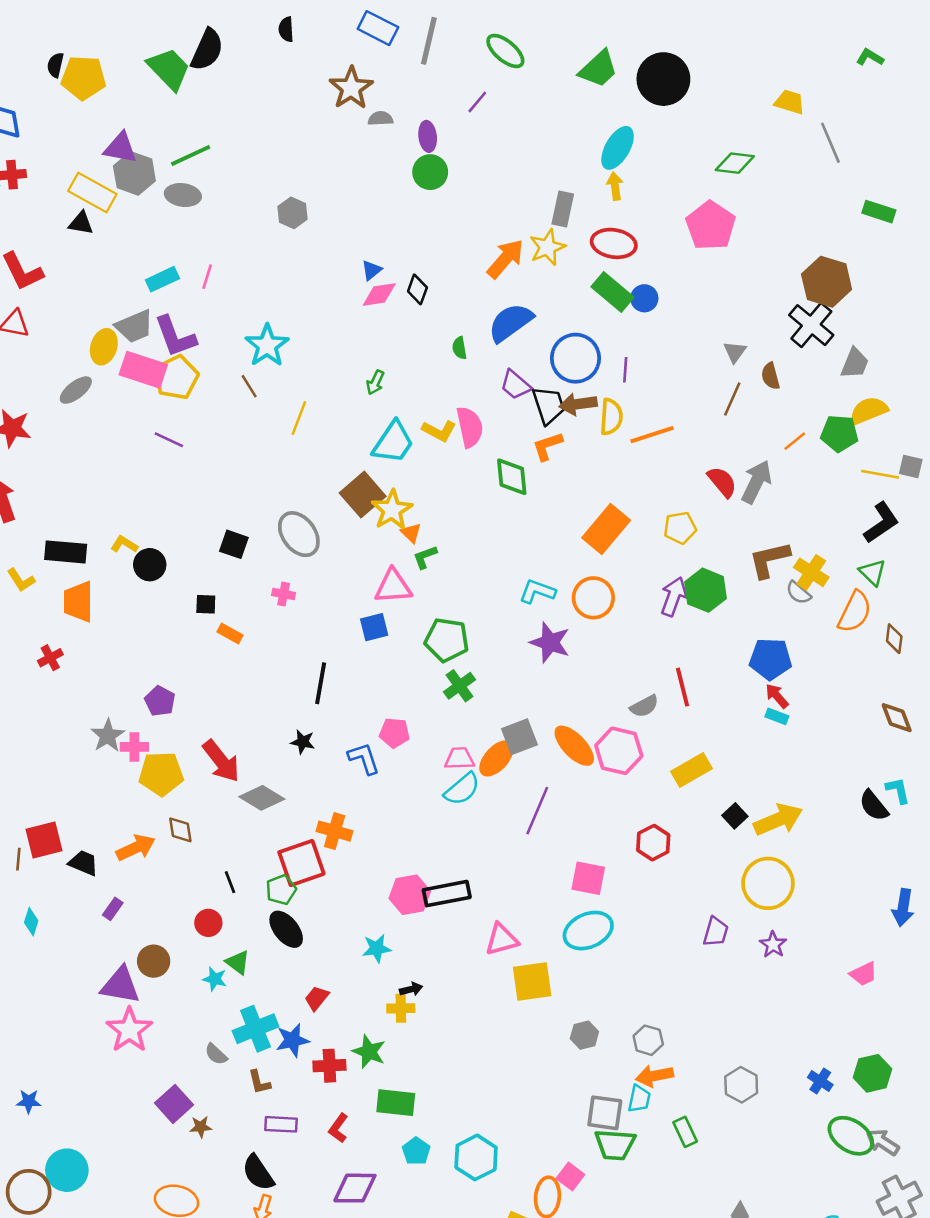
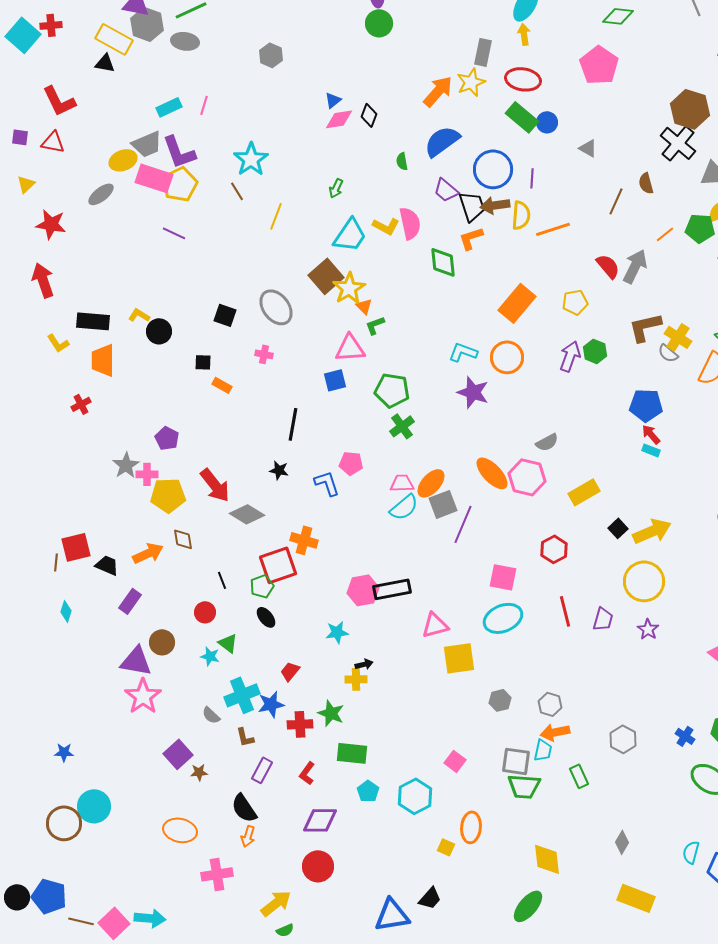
yellow ellipse: (104, 347) -> (123, 160), turned 52
gray triangle: (735, 352) -> (588, 148), moved, turned -36
green hexagon: (705, 590) -> (595, 351), size x0.7
red line: (683, 687) -> (565, 611), moved
gray square: (519, 737) -> (443, 504), moved
purple rectangle: (113, 909) -> (130, 601), size x1.4
black ellipse: (286, 929) -> (266, 617), size x0.7
purple rectangle: (281, 1124) -> (262, 770), turned -65
pink square: (570, 1177) -> (455, 761), moved

